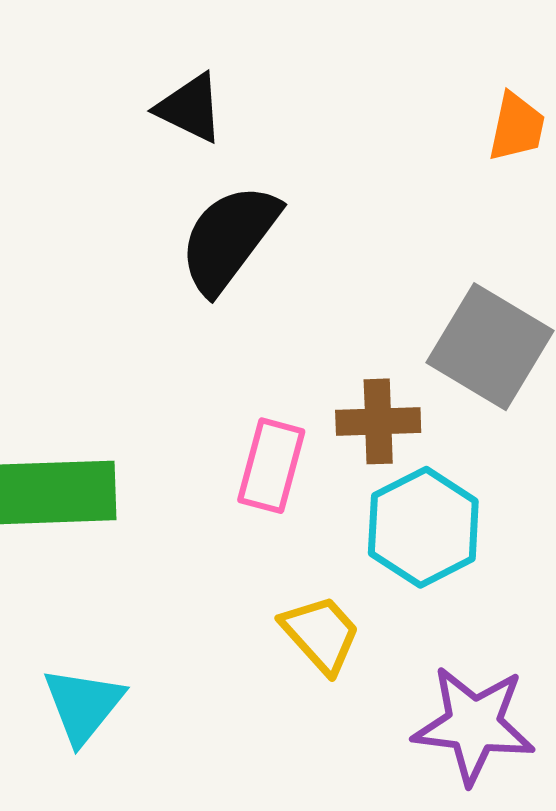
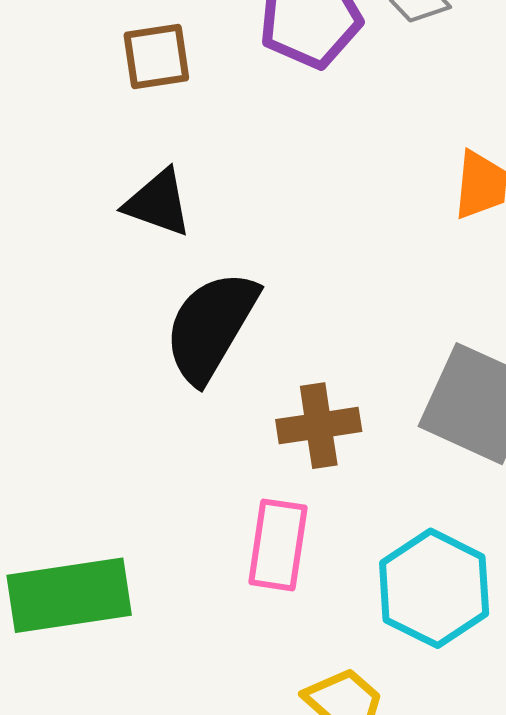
brown cross: (378, 421) -> (319, 426), moved

